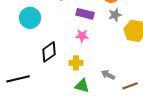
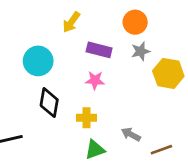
cyan circle: (30, 18) -> (38, 61), moved
black diamond: (49, 52) -> (49, 103), turned -45
green triangle: (82, 86) -> (95, 150), turned -35

